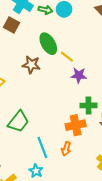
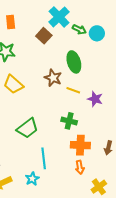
yellow line: (67, 57) -> (73, 90), moved, turned -32
green cross: (88, 105) -> (69, 121), moved
orange arrow: (66, 149) -> (80, 167), moved, turned -40

